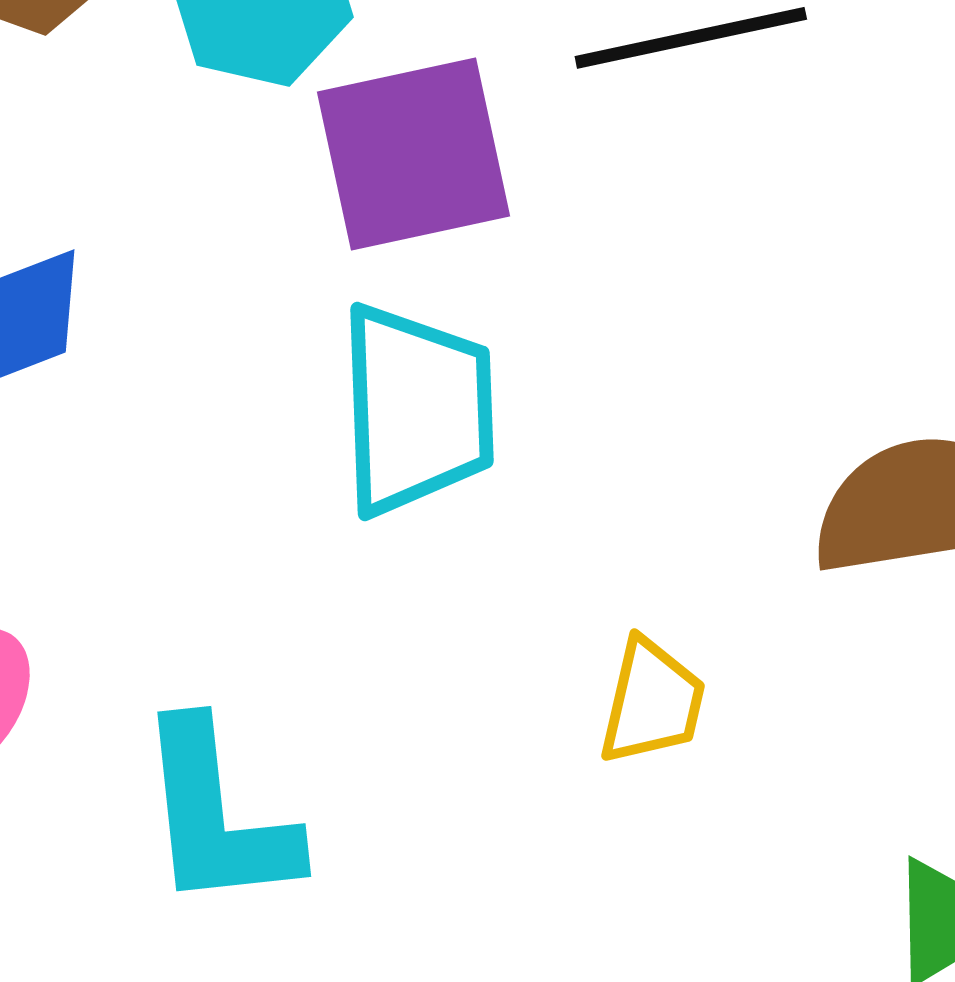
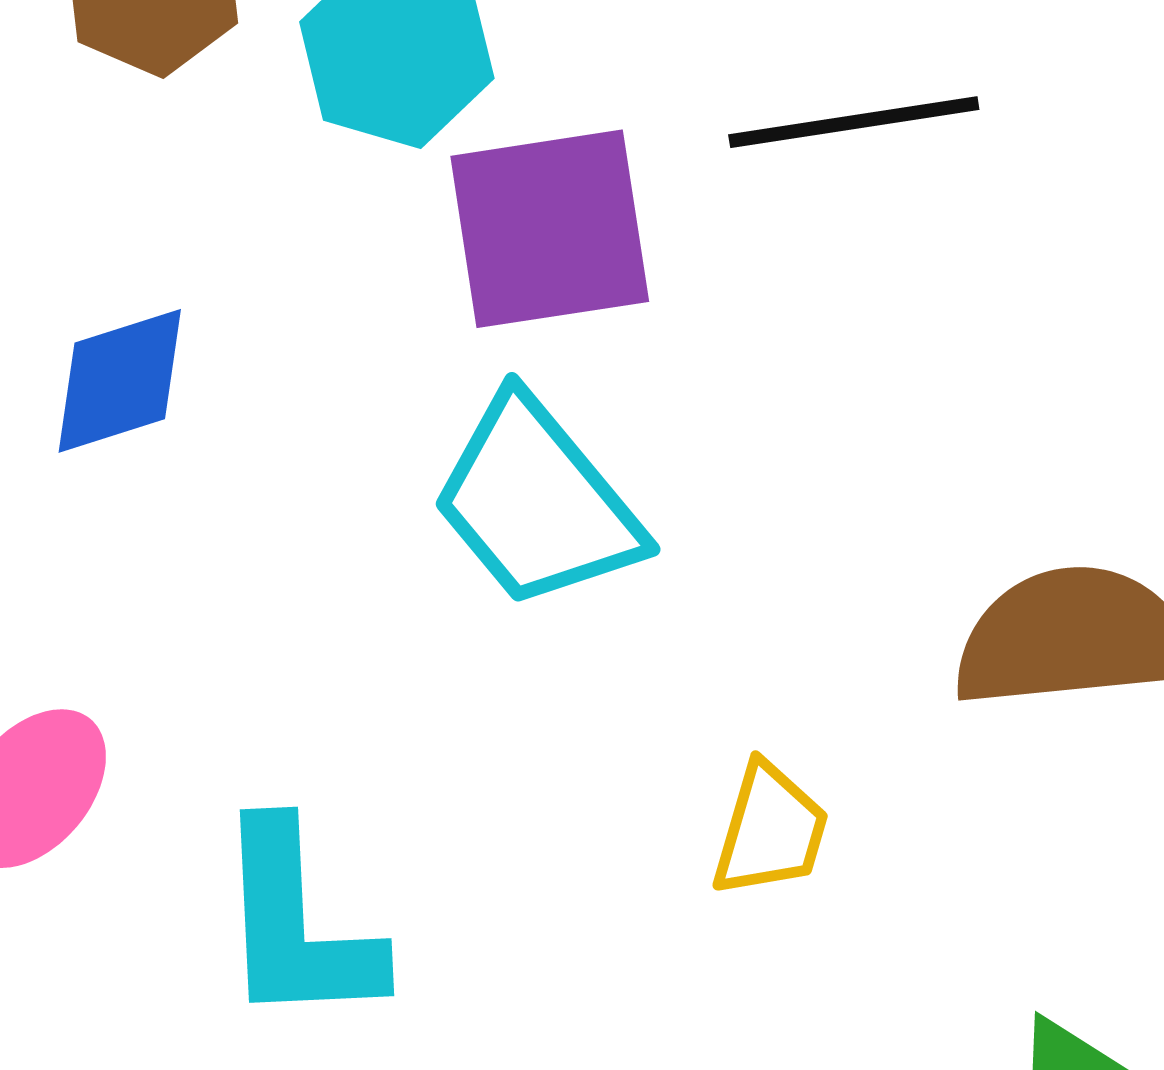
cyan trapezoid: (417, 409) -> (537, 502), turned 139

